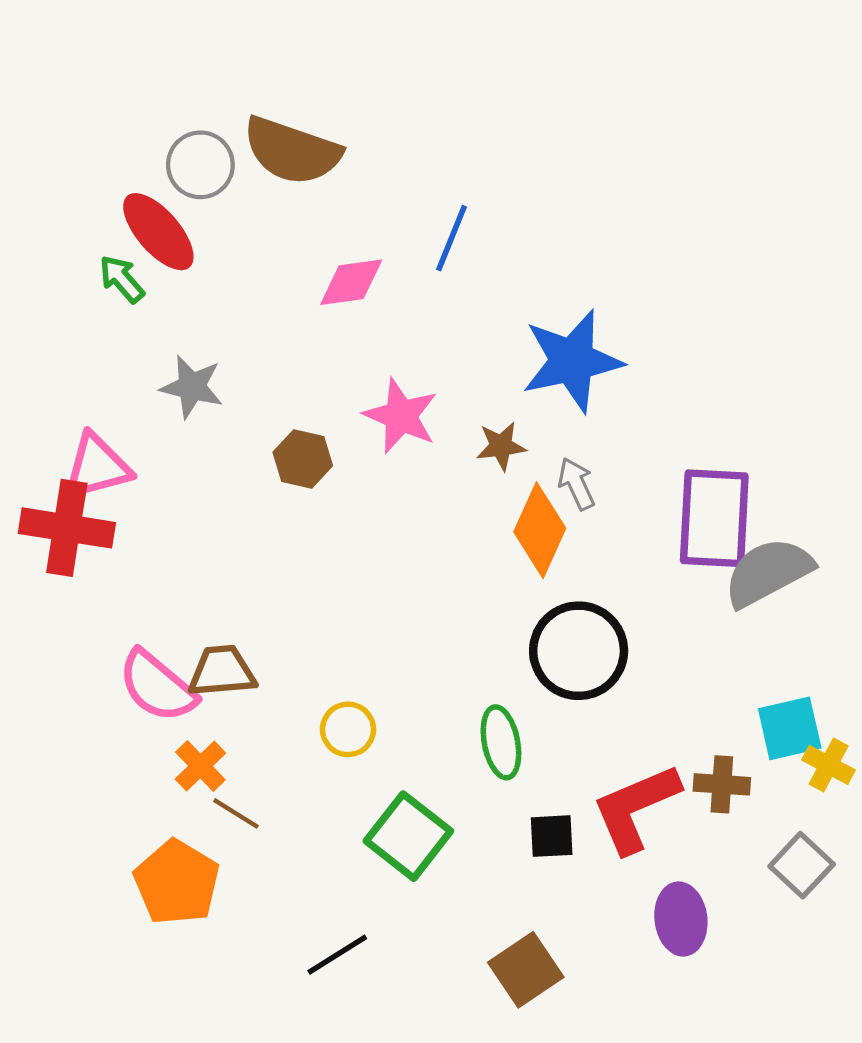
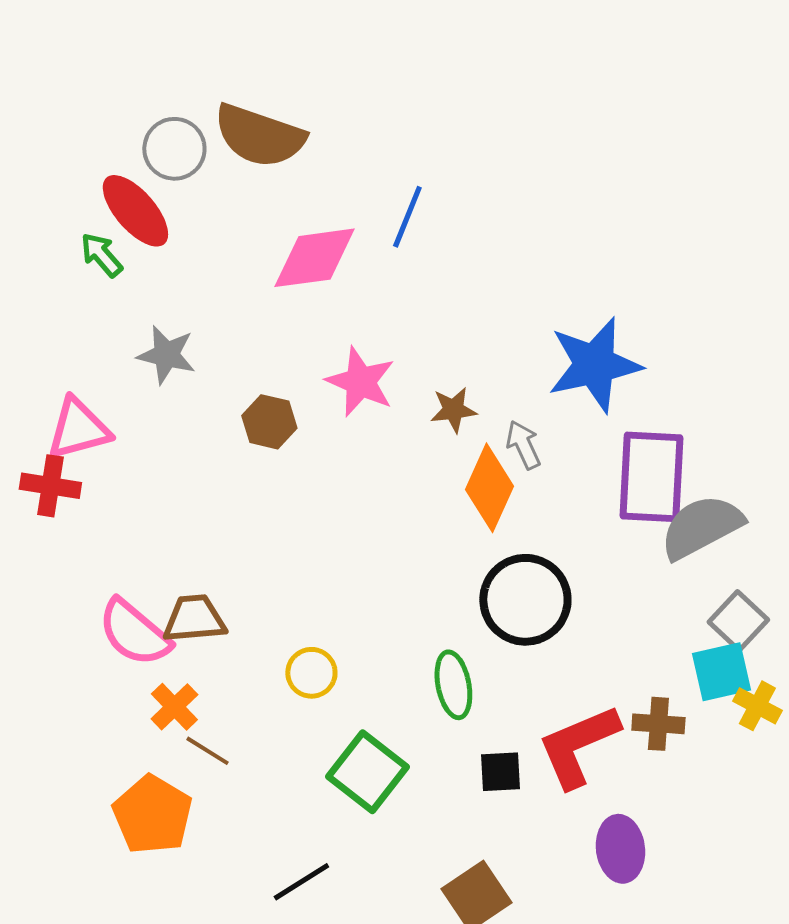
pink diamond: (351, 282) -> (314, 258), size x1.4
blue star: (572, 361) -> (594, 365), moved
red cross: (67, 528) -> (50, 486), size x0.7
gray square: (802, 865) -> (738, 621), moved

